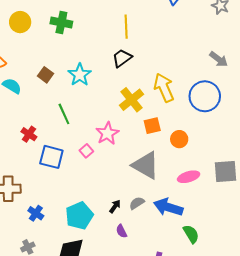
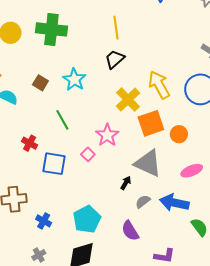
green cross: (61, 23) -> (51, 29), size x1.4
orange square: (152, 126) -> (151, 123), size x1.5
black arrow: (115, 206) -> (126, 183), moved
purple semicircle: (121, 231) -> (130, 231), size x1.5

